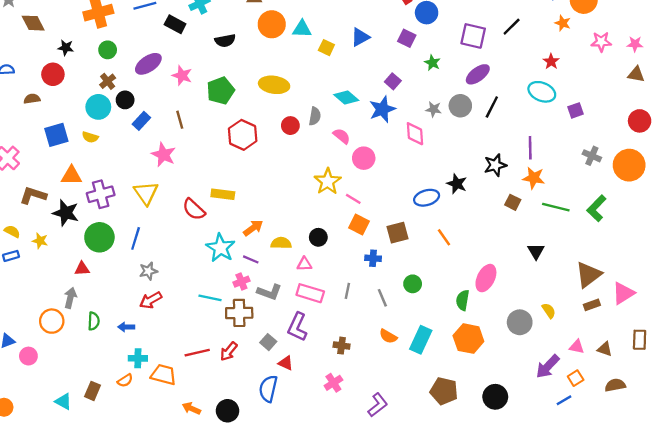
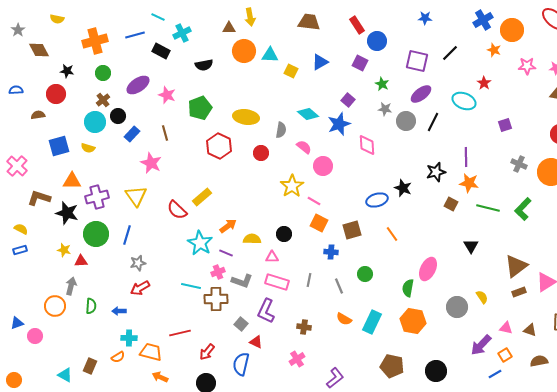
yellow ellipse: (274, 85) -> (246, 117), moved
cyan ellipse: (542, 92) -> (464, 101), moved
gray star: (434, 109) -> (385, 109), moved
red circle: (290, 126) -> (261, 153), moved
yellow rectangle: (223, 194) -> (202, 197), turned -48
yellow star: (40, 241) -> (64, 250), moved
red arrow: (229, 351) -> (207, 352), moved
orange arrow: (191, 408) -> (160, 377), moved

